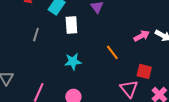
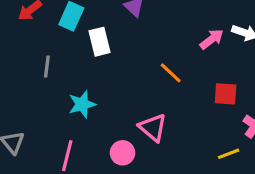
cyan star: (73, 61) -> (82, 104), moved
pink triangle: (129, 89) -> (153, 128), moved

